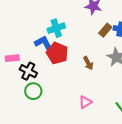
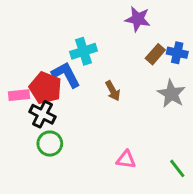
red pentagon: (57, 53) -> (45, 88), moved
brown arrow: (88, 63) -> (113, 91), moved
pink triangle: (85, 102) -> (126, 160), turned 40

